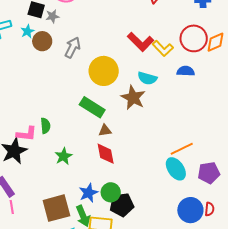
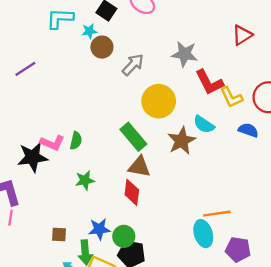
gray star: (52, 16) -> (185, 54), moved, size x1.6
brown triangle: (105, 130) -> (139, 167), size x1.5
brown square: (56, 208) -> (59, 234), size x0.5

